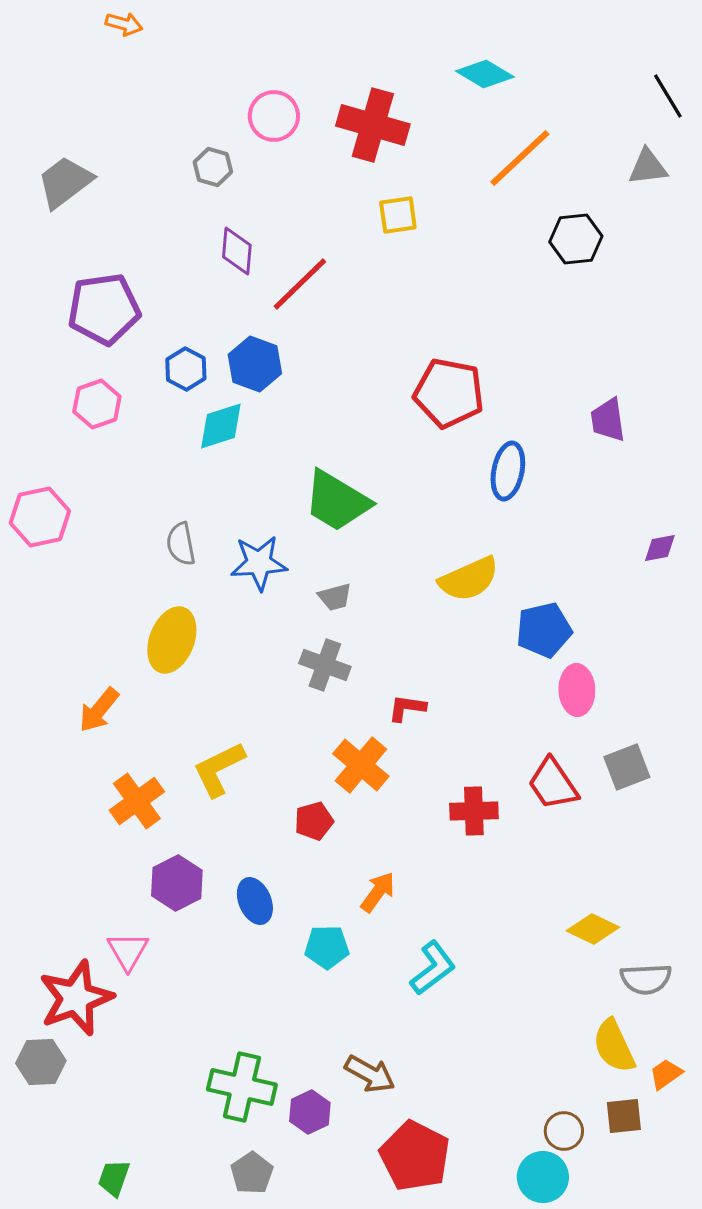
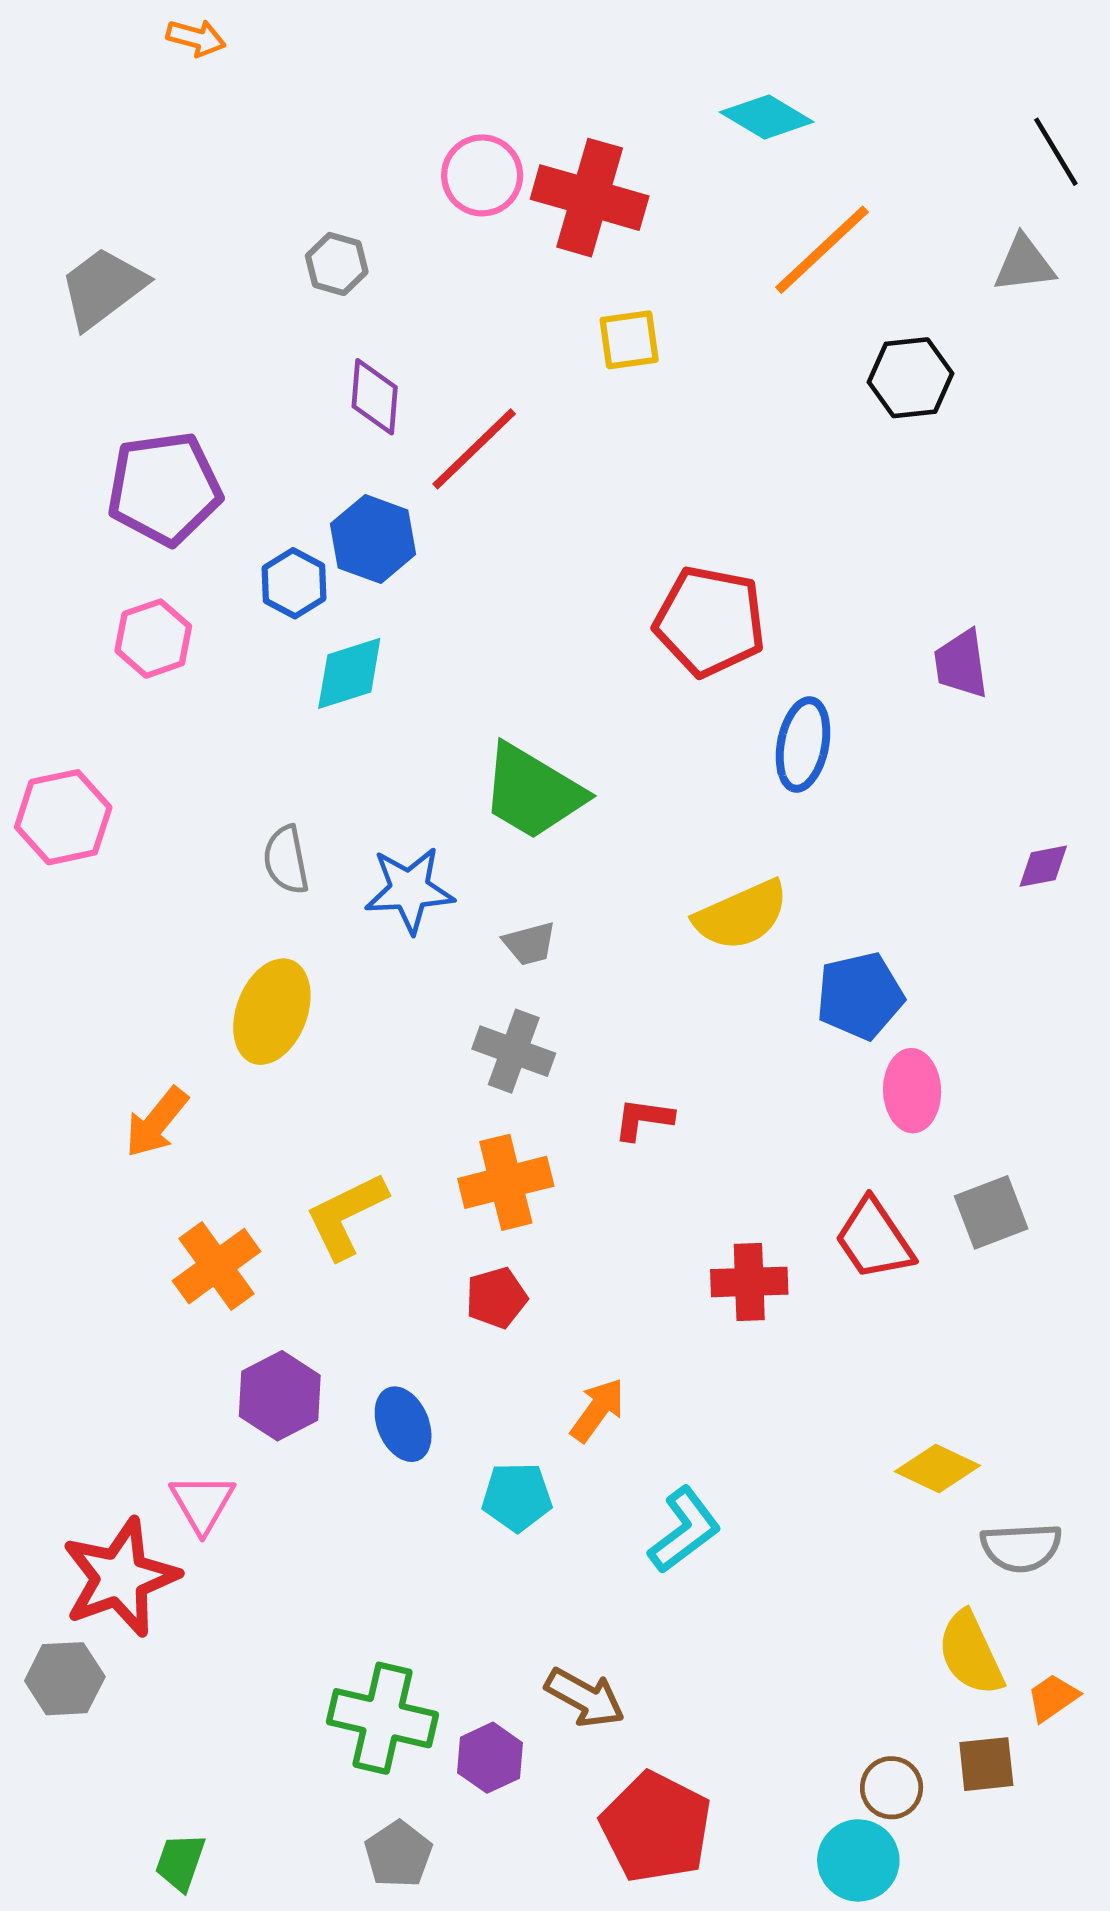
pink circle: (274, 116) -> (482, 175), moved
blue hexagon: (255, 364) -> (373, 539), moved
orange cross: (361, 765) -> (506, 1182), moved, turned 36

